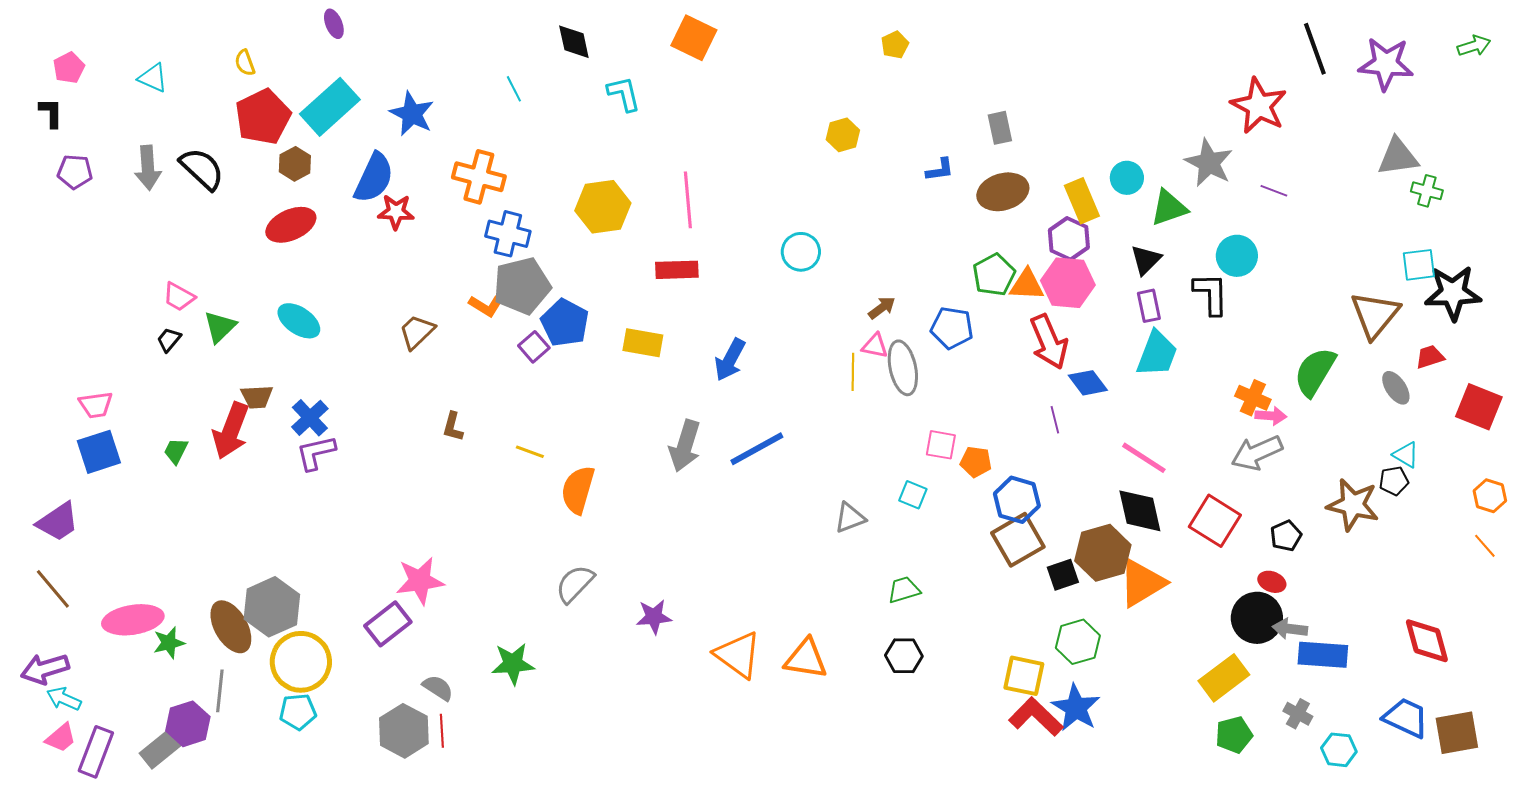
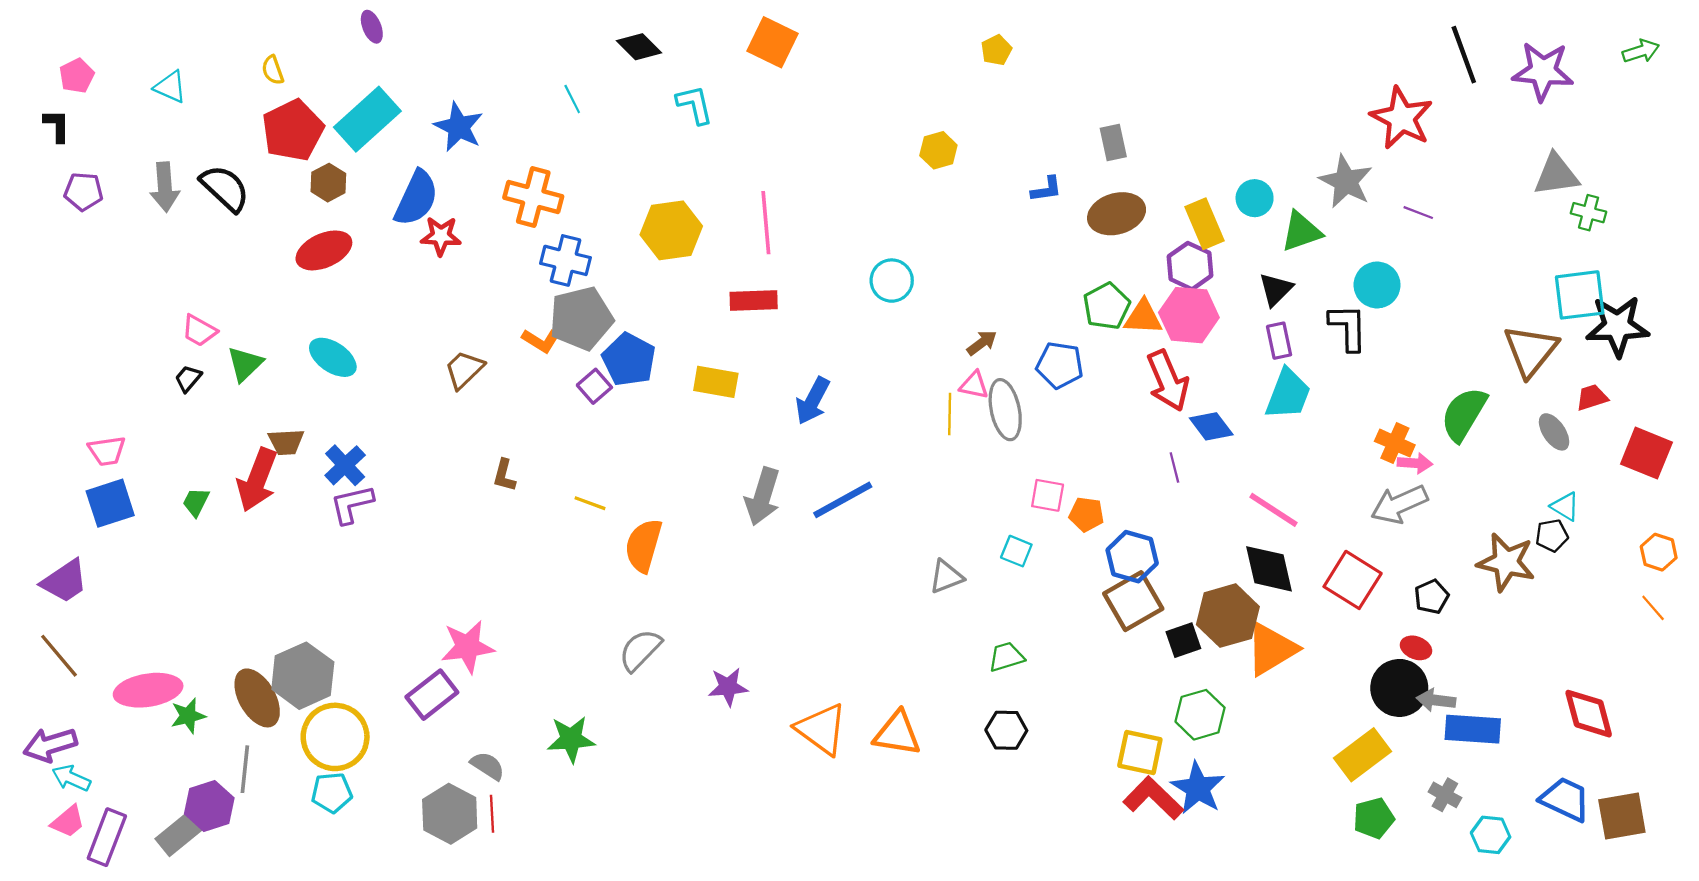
black diamond: (574, 42) -> (639, 47), turned -33
cyan square: (1419, 265) -> (1580, 295), size x1.4

